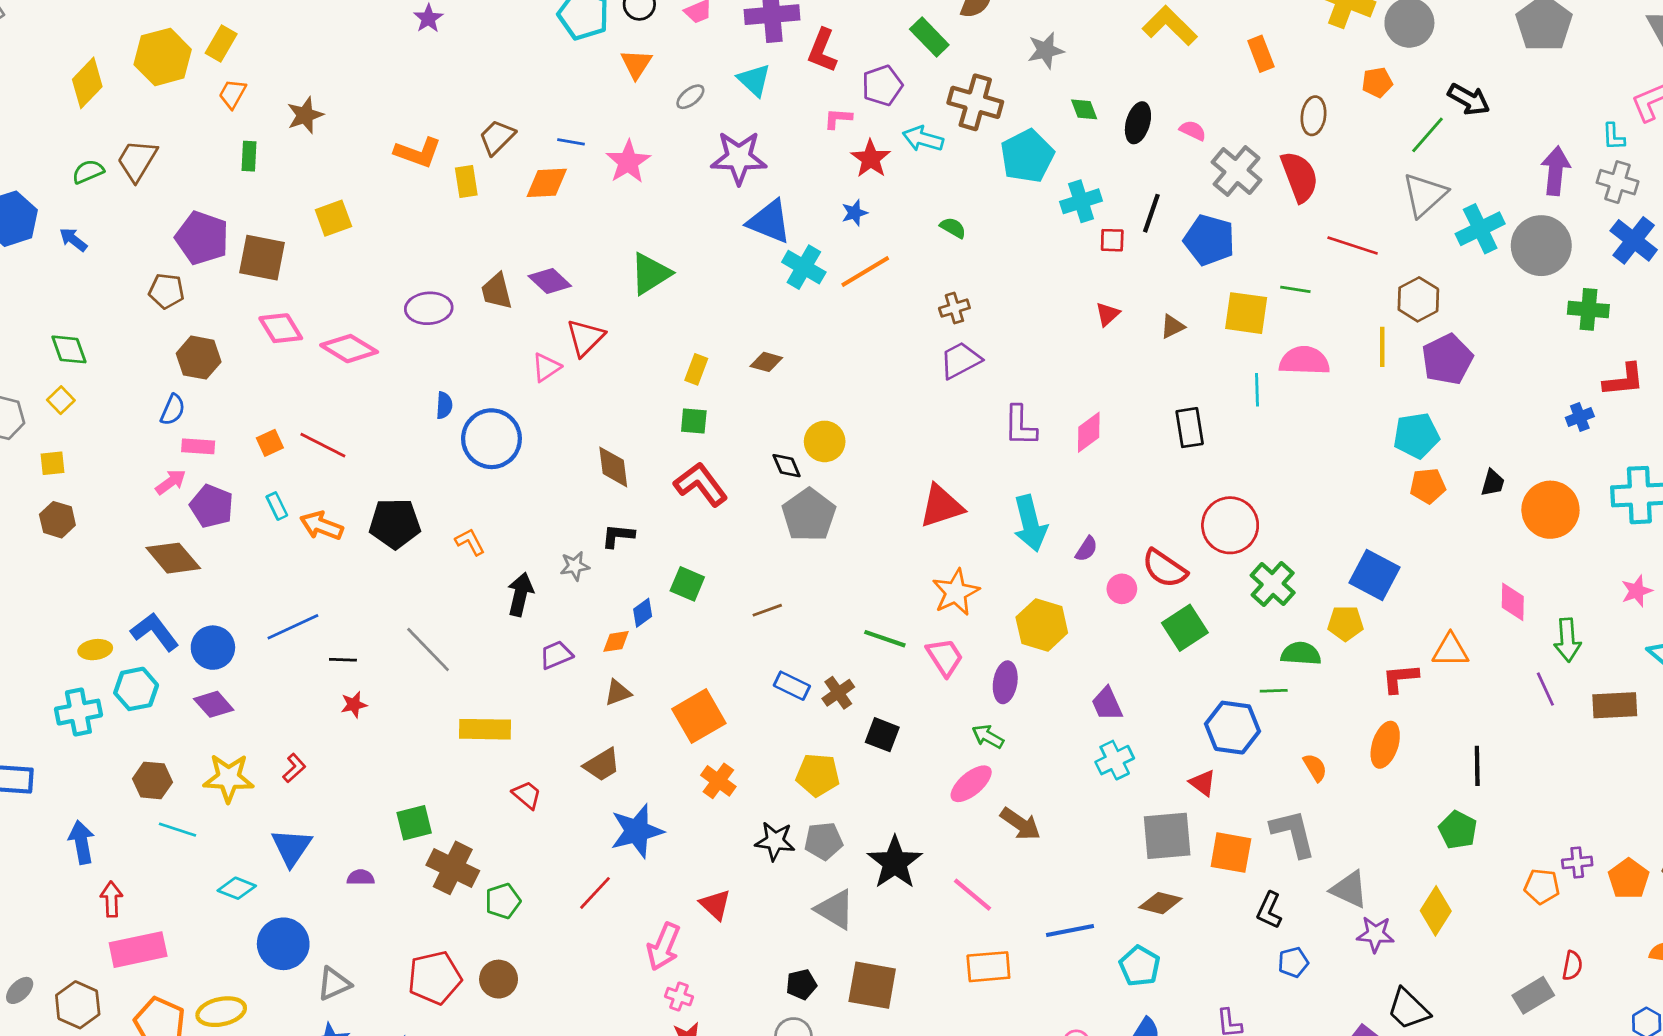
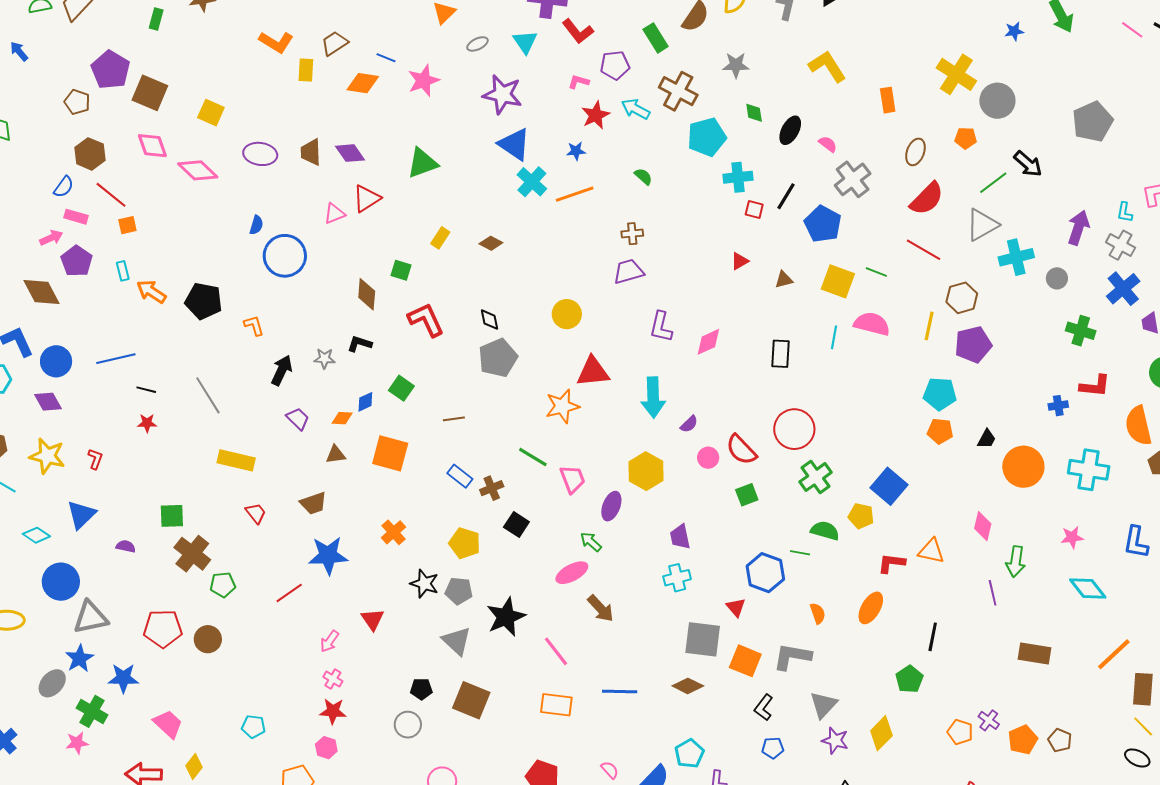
red L-shape: (822, 51) -> (578, 31), turned -72
red semicircle: (1299, 177) -> (927, 199), moved, turned 54
yellow square: (333, 218) -> (211, 113), moved, turned 32
gray circle: (1541, 246) -> (1057, 278), size x0.5
green square: (694, 421) -> (401, 270), moved
yellow circle: (825, 441) -> (567, 314), moved
red line: (323, 445) -> (111, 195), moved
orange star: (956, 592) -> (562, 406), moved
green square: (1185, 628) -> (747, 495), size x0.7
purple trapezoid: (556, 655) -> (298, 419), turned 55
brown rectangle: (1615, 705) -> (1034, 653), moved
orange square: (699, 716) -> (390, 453), moved, turned 33
red L-shape: (294, 768) -> (95, 459), turned -40
gray L-shape: (1293, 833) -> (792, 657), turned -78
purple cross: (1577, 862) -> (989, 720), turned 30
gray triangle: (1349, 889) -> (823, 705), turned 36
pink arrow: (664, 947) -> (330, 641), size x0.7
cyan pentagon: (1140, 966) -> (689, 754), moved
gray triangle: (334, 984) -> (91, 618), size x1.4

